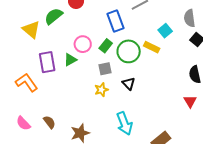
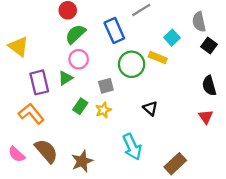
green semicircle: (54, 16) -> (75, 34), moved
green rectangle: (106, 46) -> (80, 106), moved
orange L-shape: (27, 82) -> (31, 114), moved
black triangle: (129, 83) -> (150, 108), moved
brown semicircle: (49, 122) -> (46, 151), size x1.6

